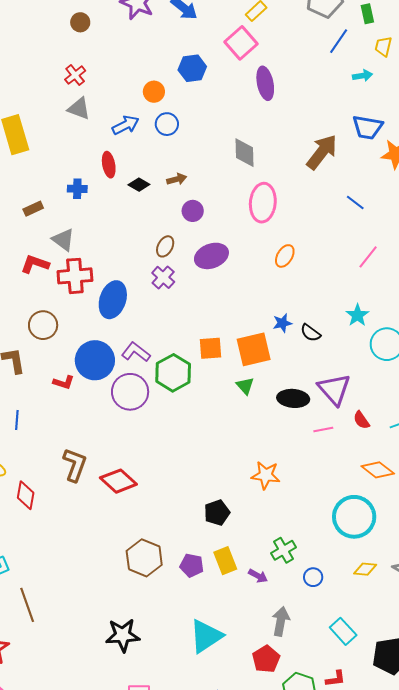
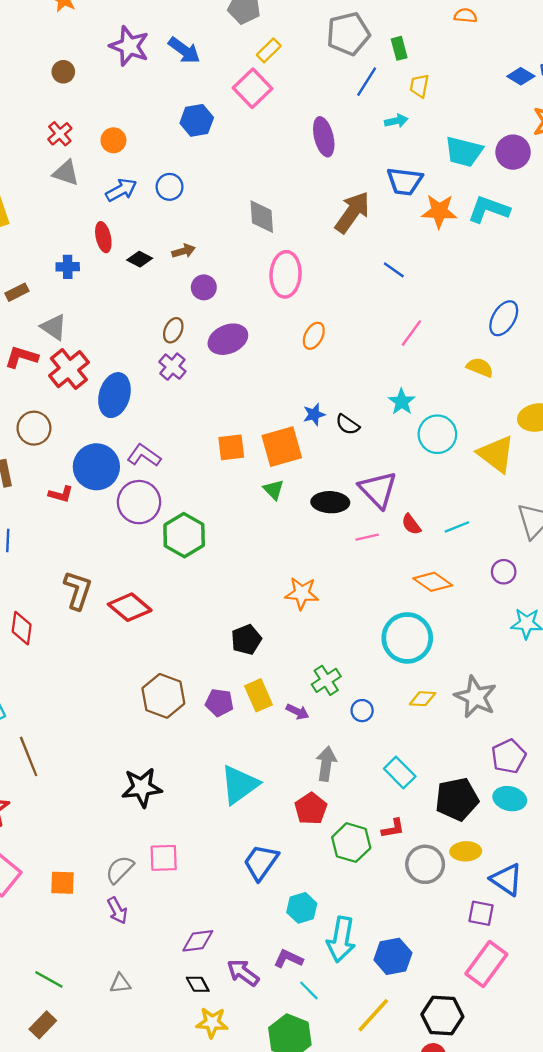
purple ellipse: (265, 83) -> (324, 137), moved
orange circle: (154, 92) -> (113, 140), moved
red cross: (75, 276) -> (69, 369), turned -32
green hexagon: (173, 373) -> (184, 535), moved

